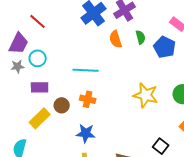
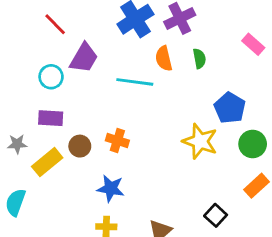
purple trapezoid: (19, 43) -> (84, 58), moved
blue pentagon: (165, 47) -> (230, 108), moved
gray star: (18, 66) -> (17, 144), moved
cyan line: (86, 70) -> (135, 82), moved

